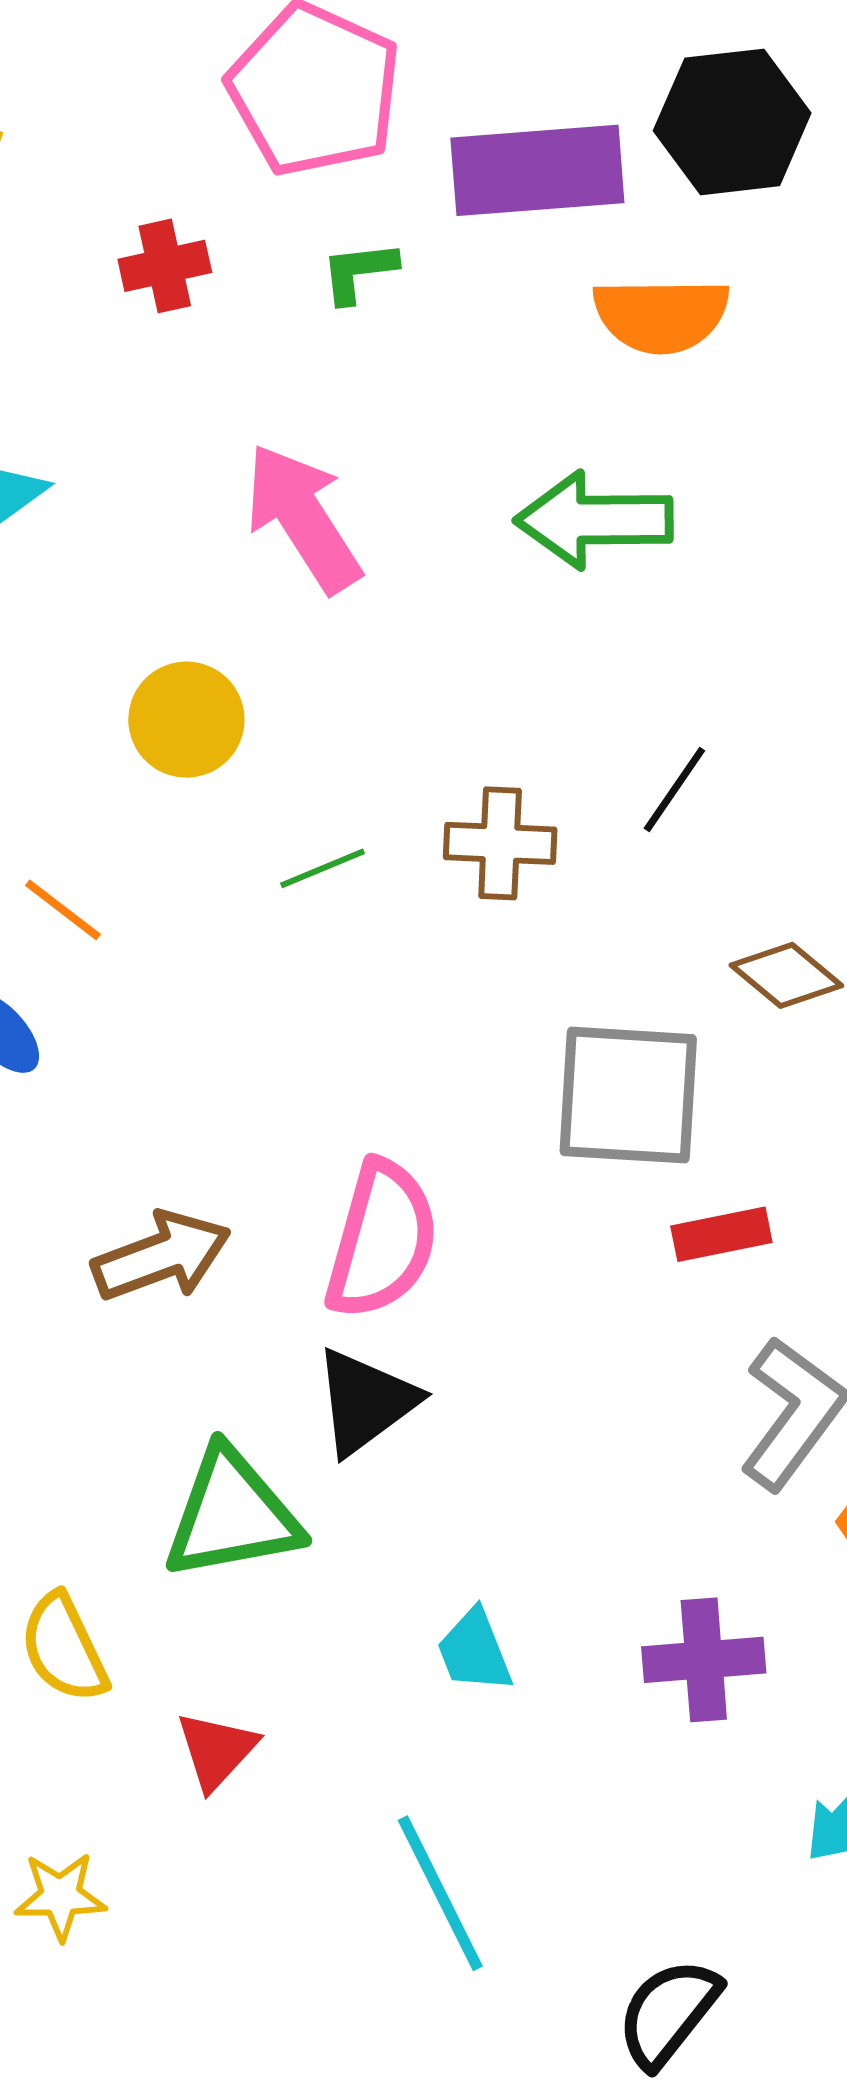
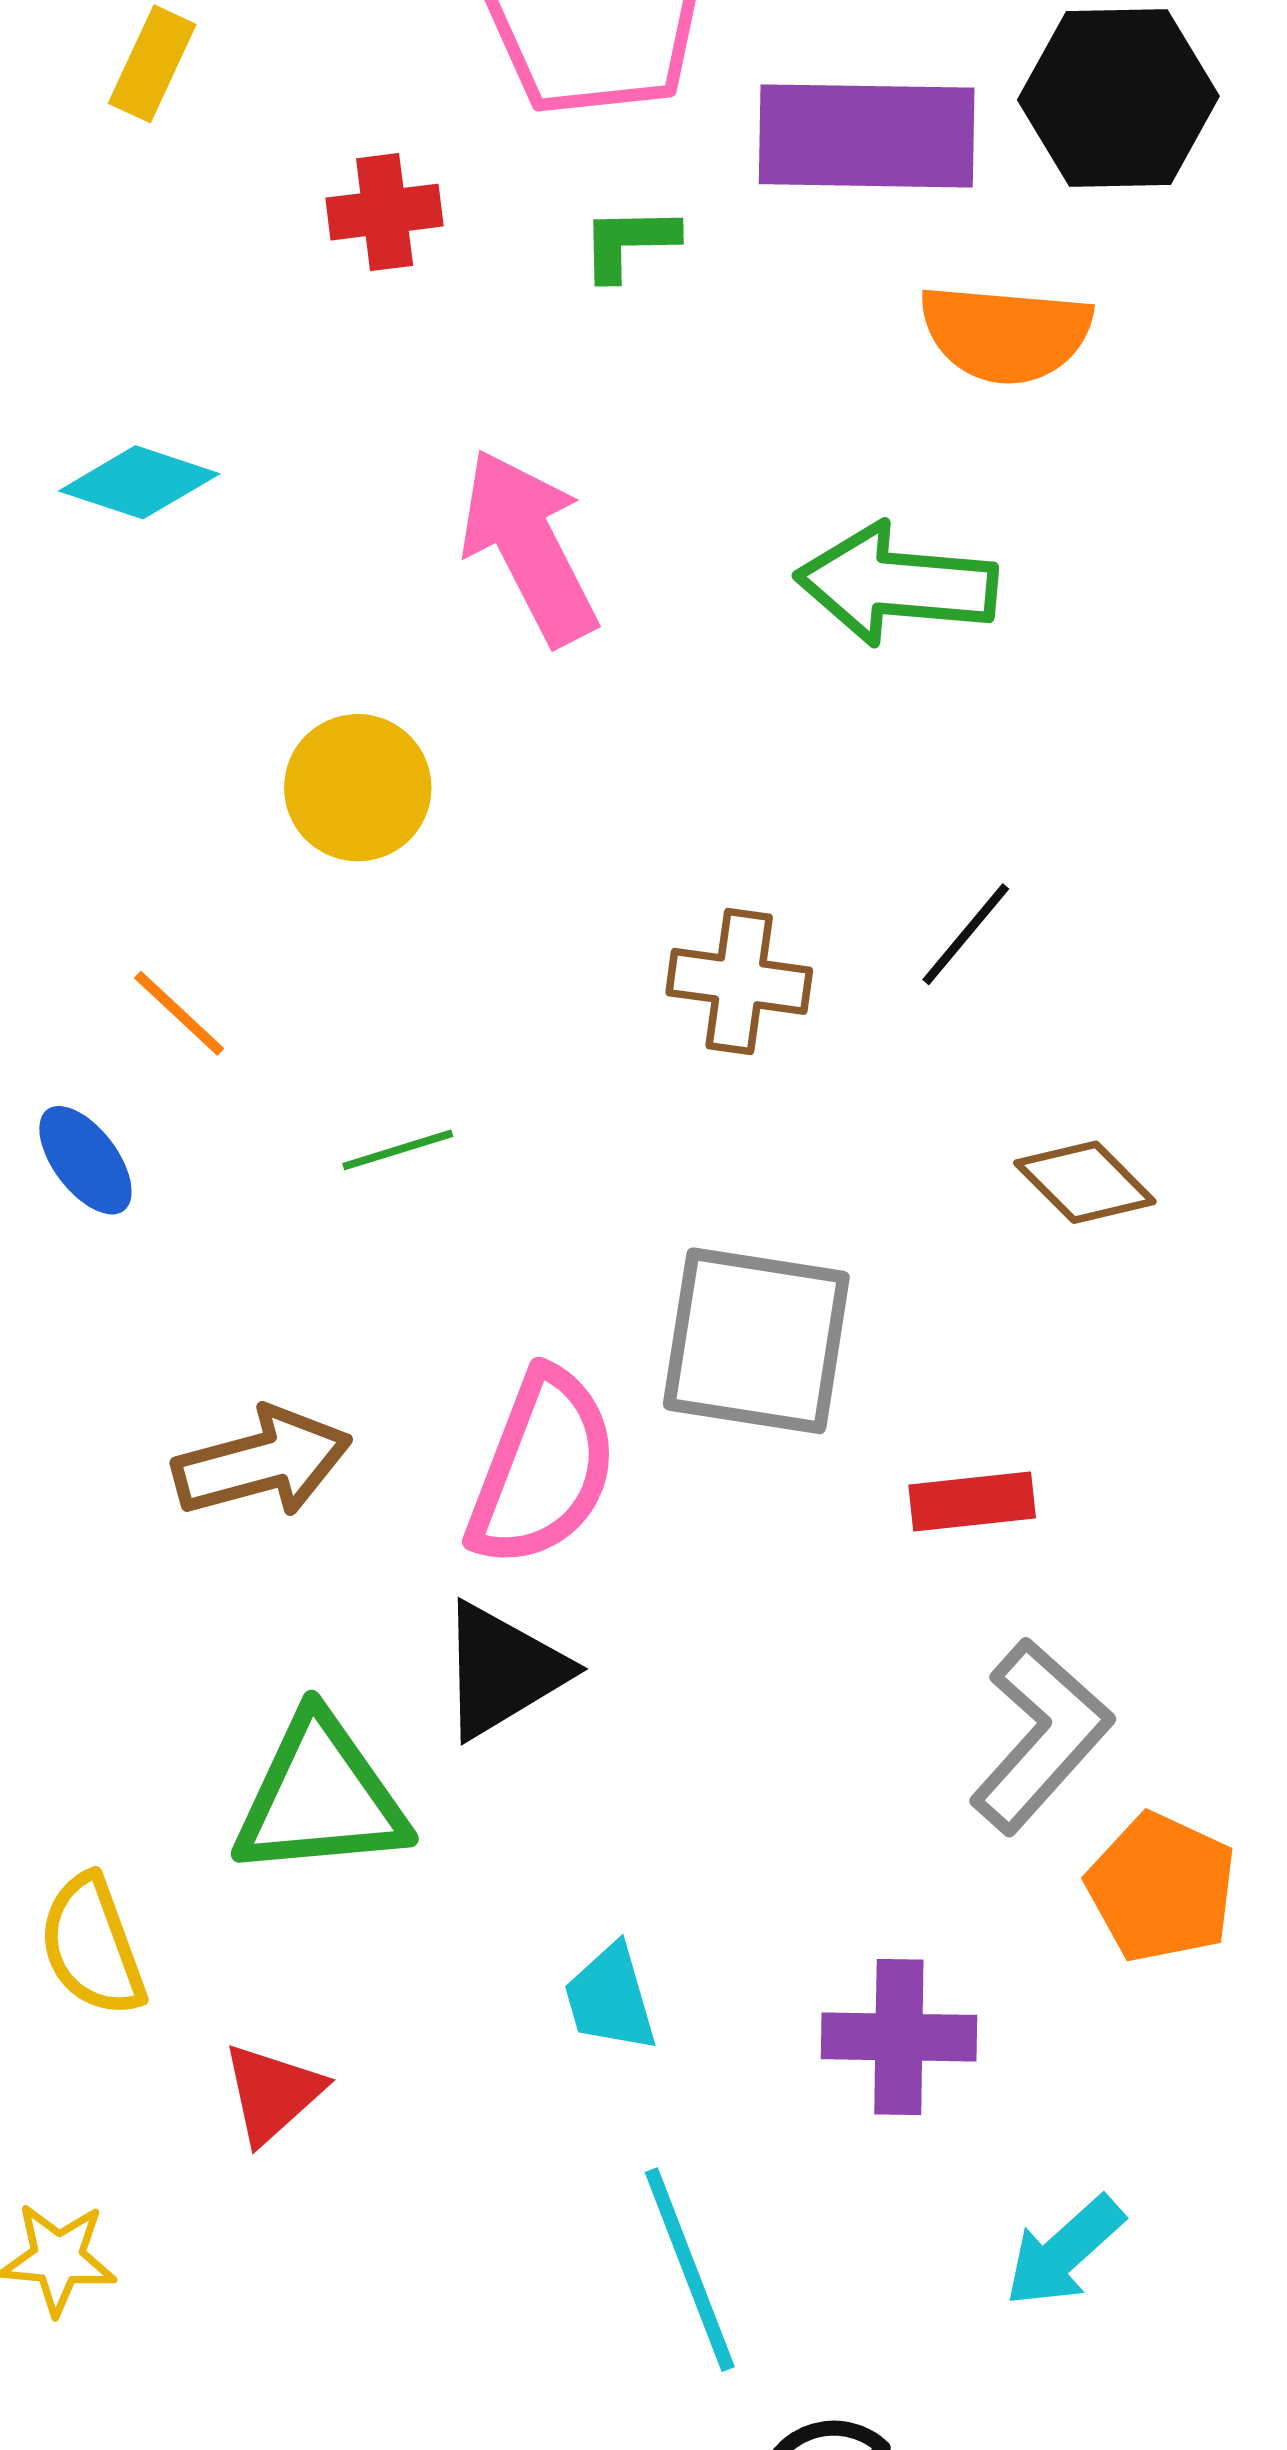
green line: (323, 868) -> (398, 1150), moved
gray square: (628, 1095) -> (756, 1341), moved
cyan line: (440, 1893) -> (690, 2270), moved

